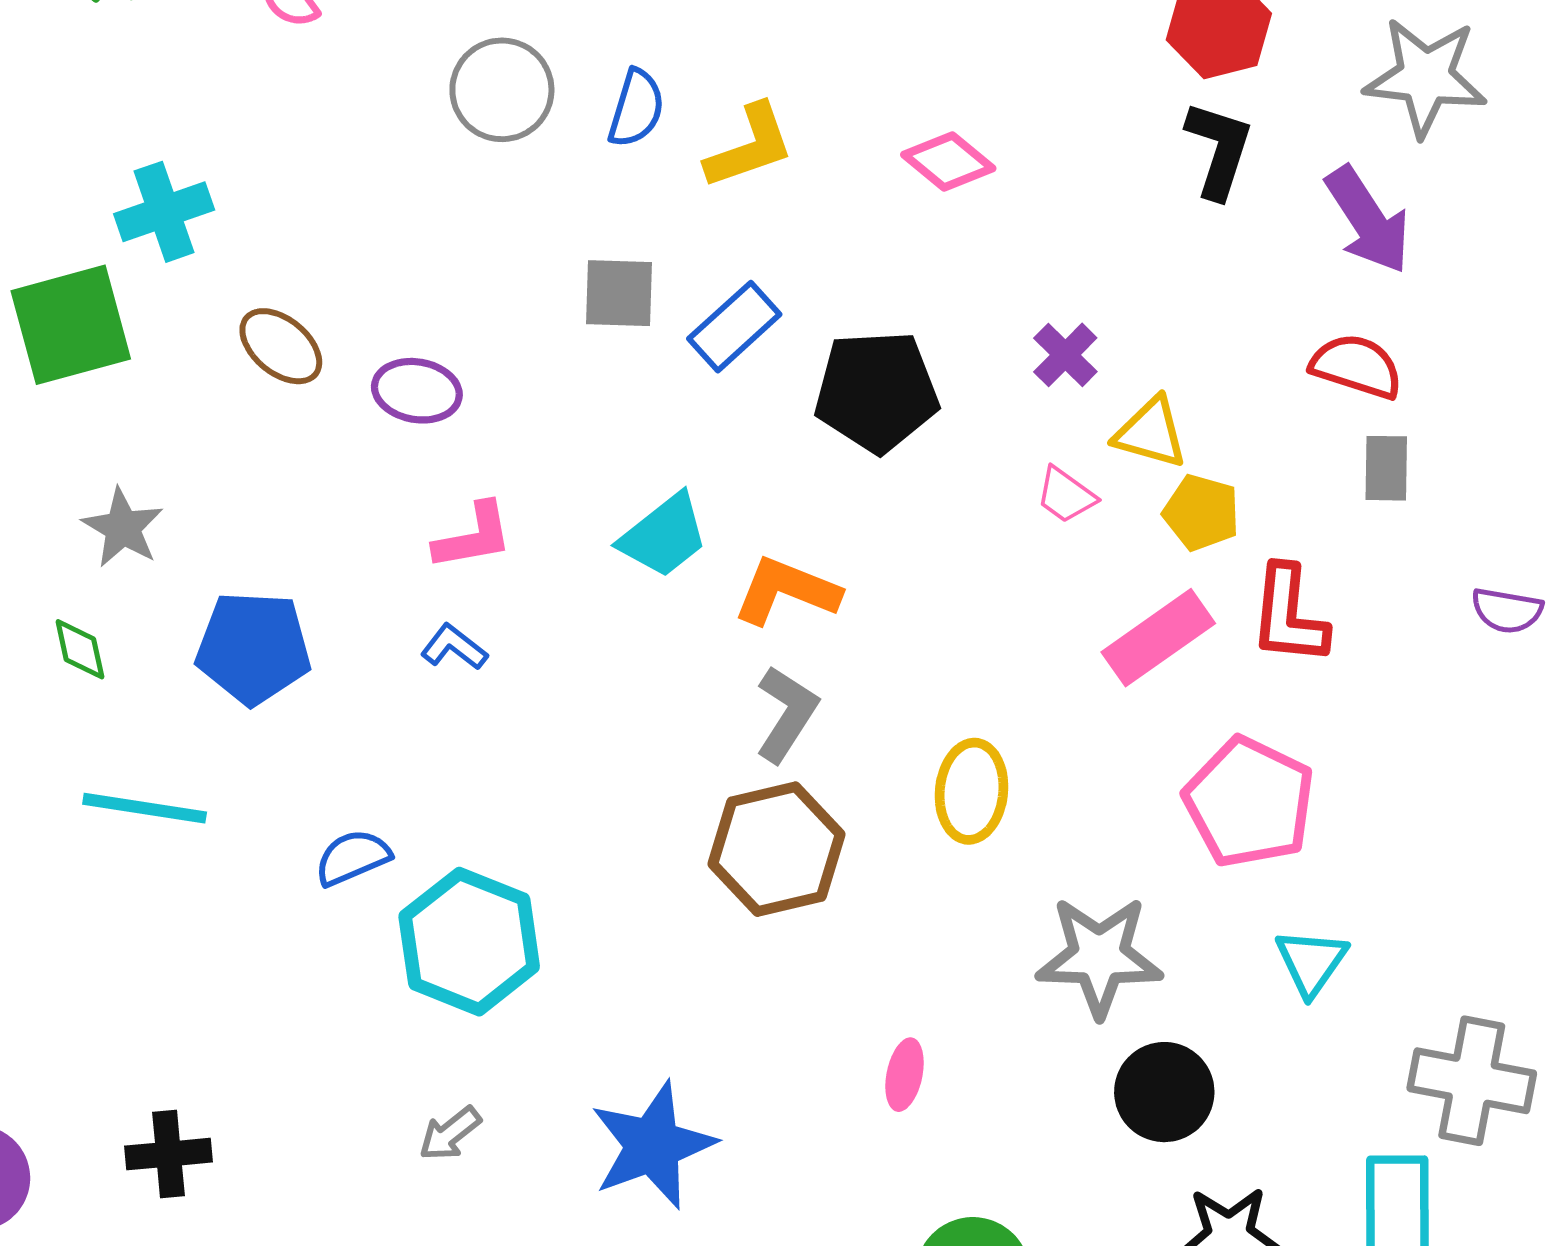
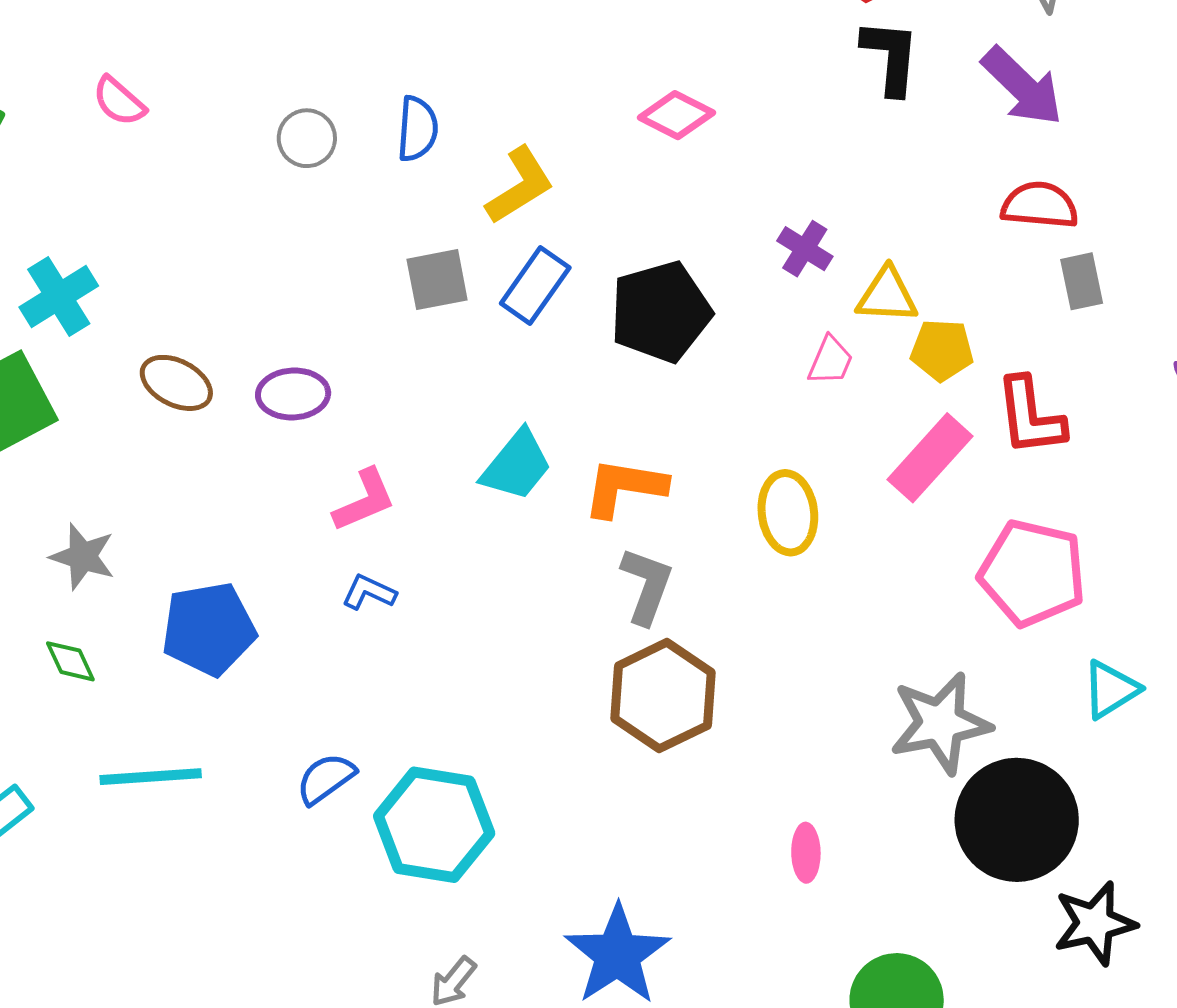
gray circle: (502, 90) -> (307, 138), size x0.7
yellow L-shape: (750, 146) -> (520, 186), moved
pink trapezoid: (1066, 495) -> (830, 361), turned -90
yellow ellipse: (971, 791) -> (788, 513), moved
cyan triangle: (1311, 962) -> (1111, 689), turned 36
black circle: (1164, 1092) -> (1017, 820), size x1.5

